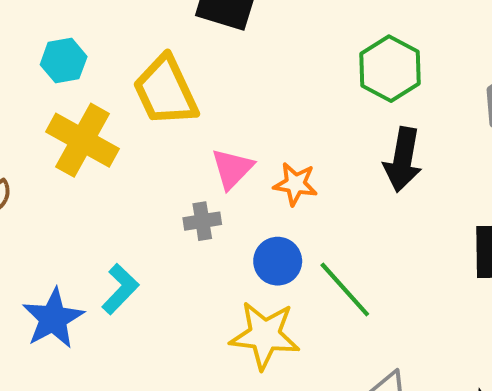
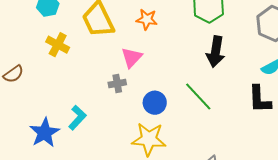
yellow cross: (83, 140) -> (58, 45), size x0.7
orange star: (295, 184) -> (147, 19), moved
green line: (345, 290) -> (198, 96), moved

